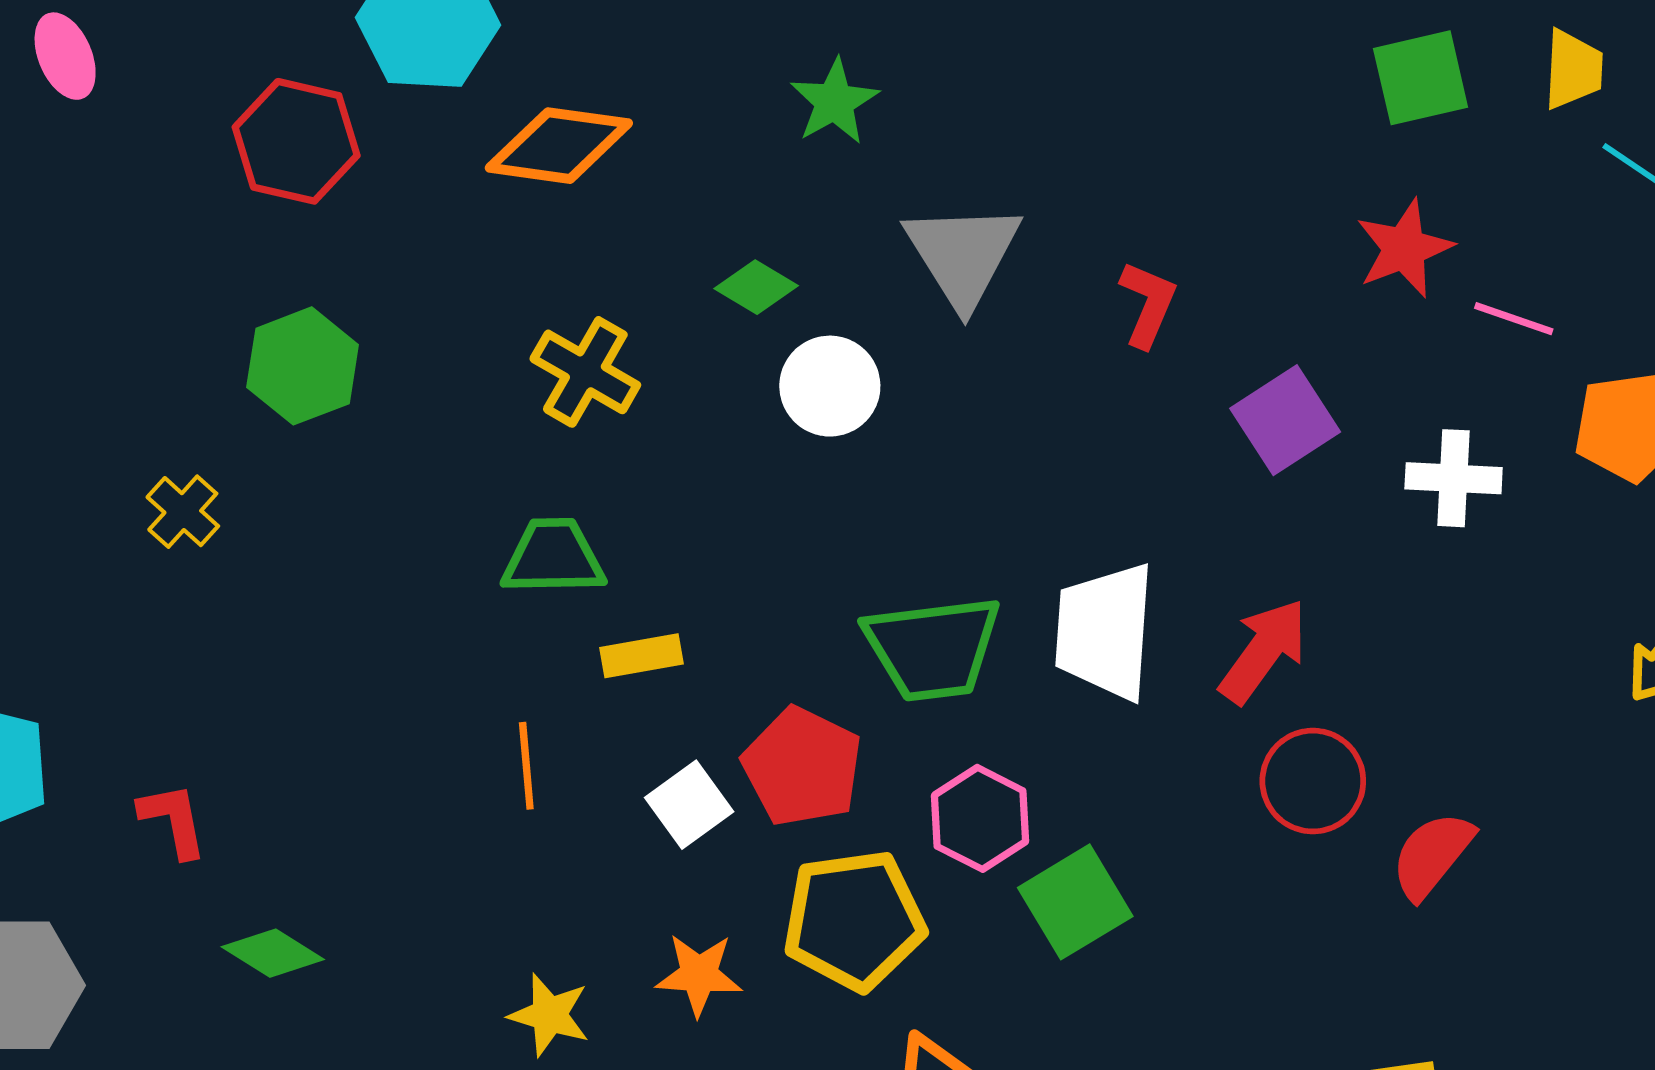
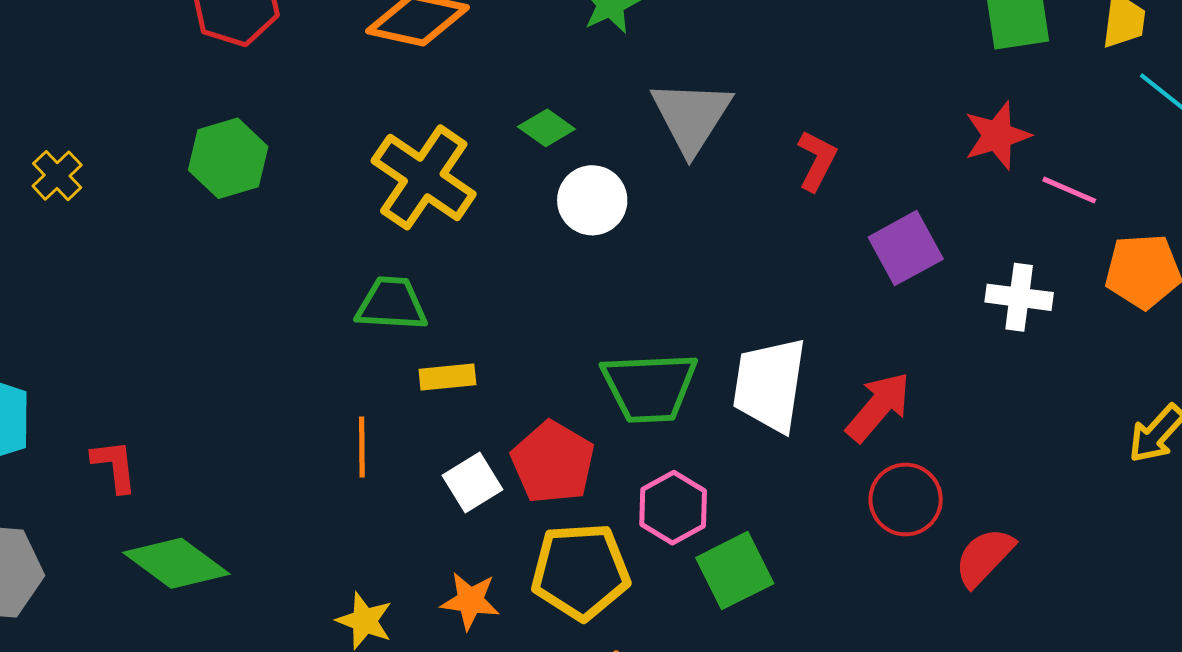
yellow cross: (585, 372) -> (424, 177), size x1.4
yellow cross: (183, 512) -> (57, 176), moved
green diamond: (273, 953) -> (176, 563), size x1.5

